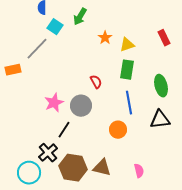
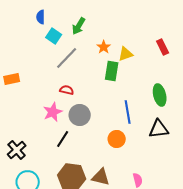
gray line: (37, 49) -> (67, 58), moved
green rectangle: (127, 70) -> (112, 71), moved
red semicircle: (96, 82) -> (67, 90), moved, turned -48
black cross: (48, 153) -> (17, 150), moved

